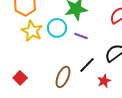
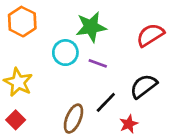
yellow star: (32, 31) -> (18, 82), moved

